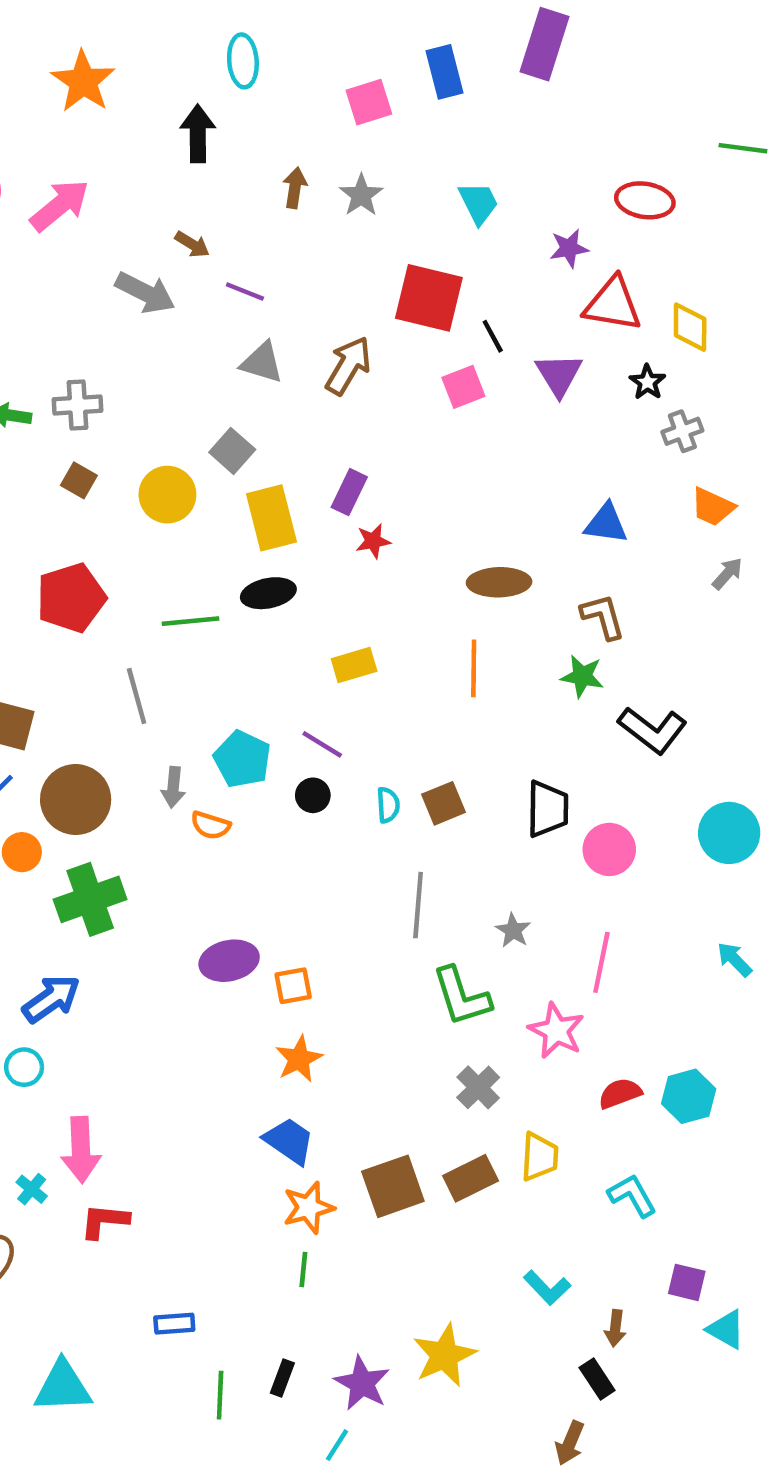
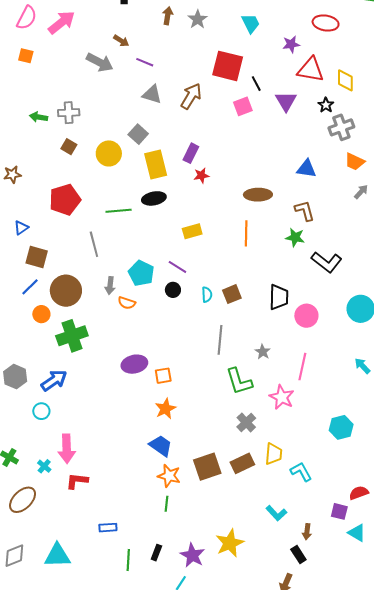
gray cross: (682, 431) -> (341, 127), size x1.4
red semicircle: (620, 1093) -> (359, 493), moved
cyan L-shape: (632, 1195) -> (301, 472), moved
orange star: (308, 1208) -> (169, 476), turned 30

